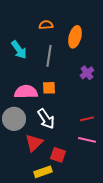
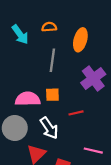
cyan arrow: (19, 50) -> (20, 34), moved
purple cross: (87, 73) -> (93, 79), size x1.6
red line: (87, 119) -> (76, 113), moved

